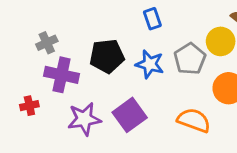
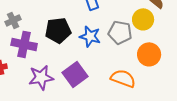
gray pentagon: (190, 59) -> (120, 32), turned -30

